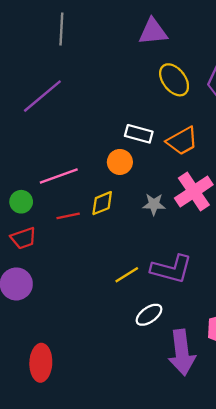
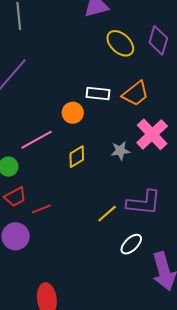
orange circle: (120, 162) -> (73, 113), moved
red line: (68, 216) -> (42, 209), moved

